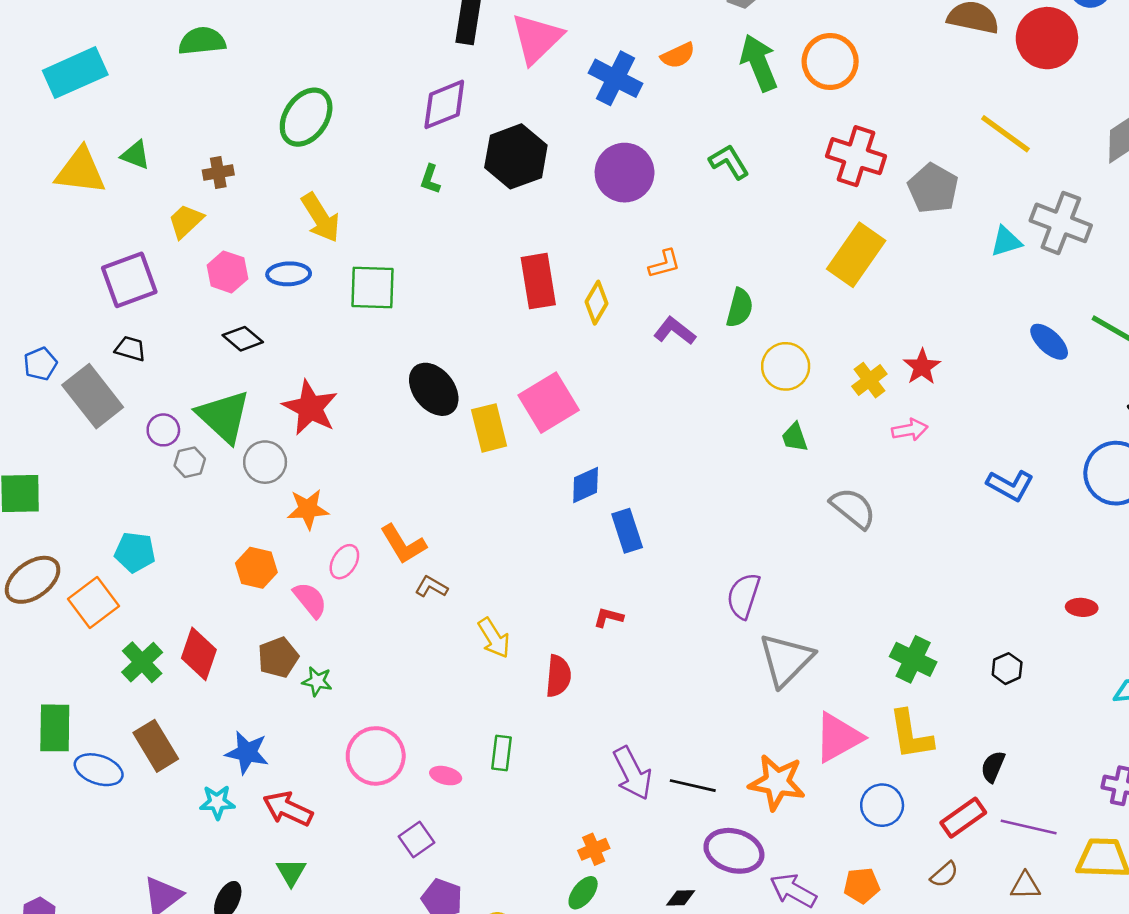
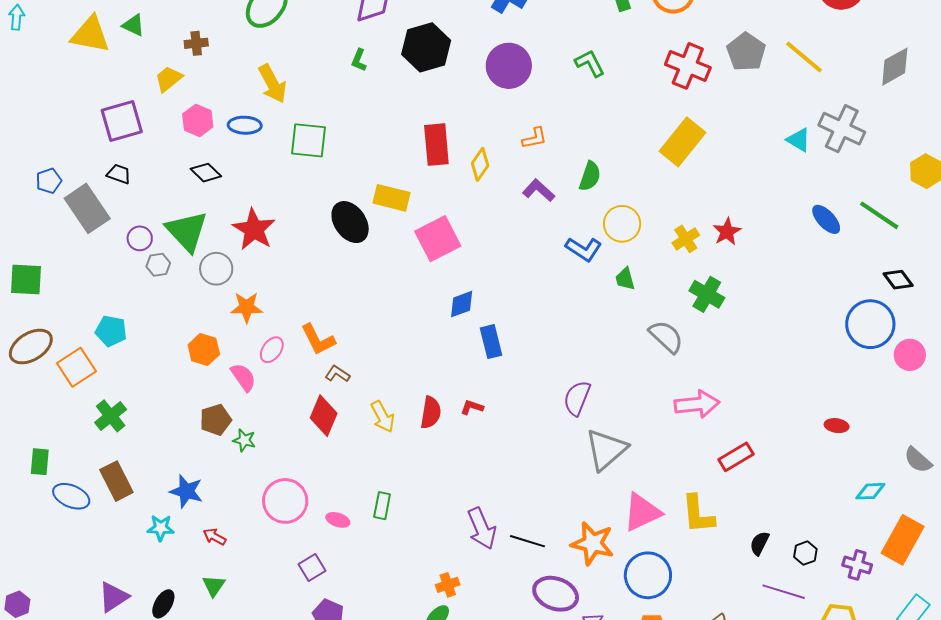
gray pentagon: (933, 188) -> (746, 52), moved
cyan triangle: (1006, 241) -> (799, 140), turned 44
yellow rectangle: (489, 428) -> (391, 198), moved, turned -66
pink arrow: (910, 430) -> (697, 404), moved, size x1.6
blue L-shape: (1010, 485) -> (584, 249), moved
red diamond: (199, 654) -> (324, 416), moved
green cross: (913, 659) -> (707, 294), moved
black hexagon: (1007, 669) -> (805, 553), moved
red semicircle: (558, 676) -> (431, 413), moved
green rectangle: (55, 728) -> (40, 462), size x0.7
blue circle: (882, 805) -> (648, 575), moved, size x1.4
red arrow: (288, 809) -> (215, 537), size x0.6
red rectangle: (963, 818) -> (736, 457), moved

